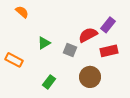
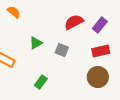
red semicircle: (88, 35) -> (74, 22), moved
brown circle: (90, 77) -> (98, 77), moved

